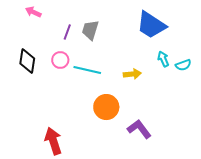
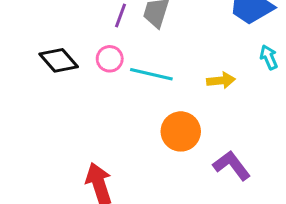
black diamond: (27, 61) -> (59, 60), turned -50

